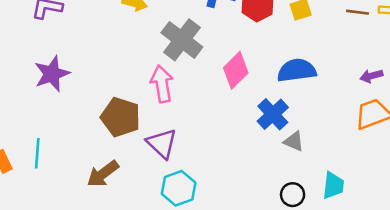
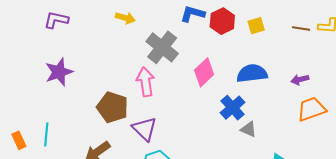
purple arrow: (371, 76) -> (300, 79), moved

